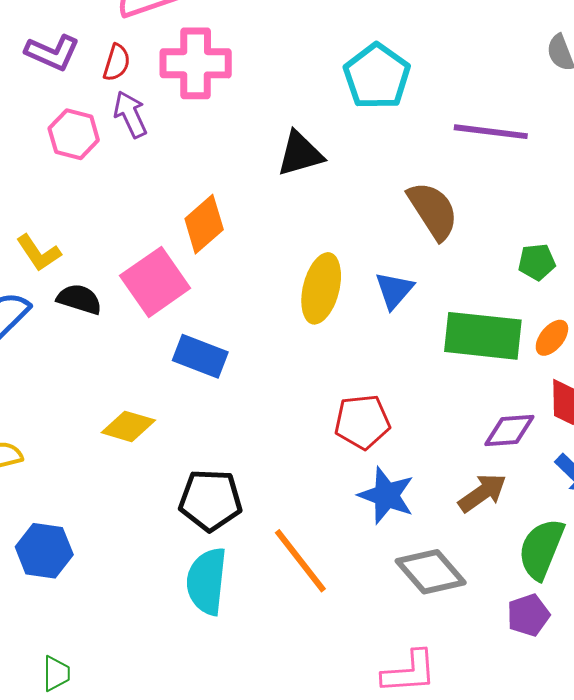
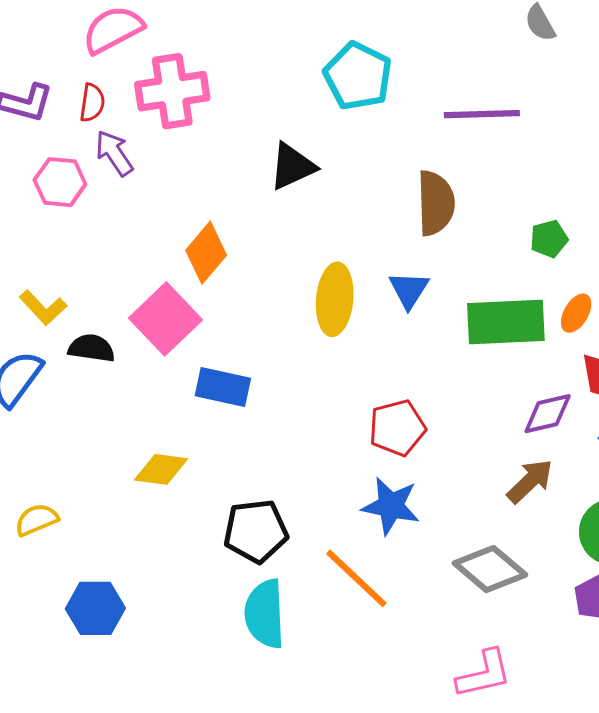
brown semicircle: (433, 211) -> (436, 203), turned 40
blue star: (386, 495) -> (391, 506), moved

